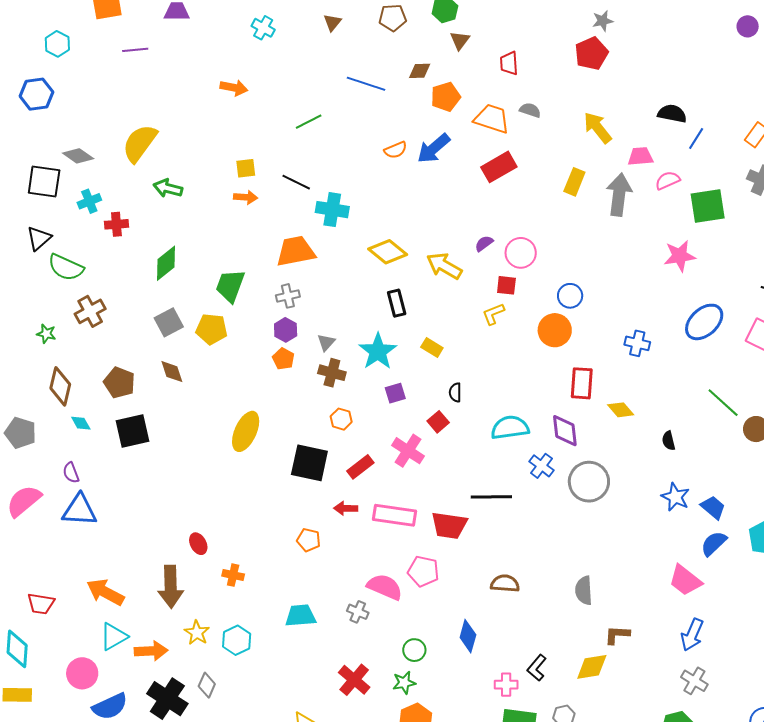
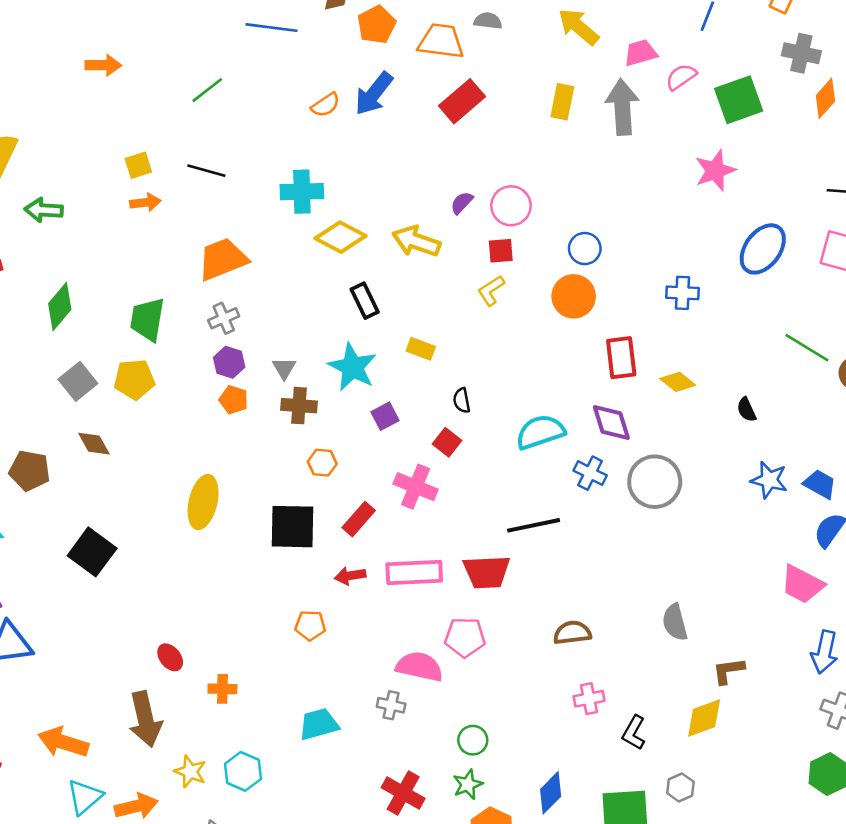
cyan cross: (332, 210) -> (302, 192), moved
black square: (133, 431) -> (92, 552), moved, turned -30
blue diamond: (468, 636) -> (551, 793), moved, turned 40
pink cross: (506, 685) -> (589, 699), moved

